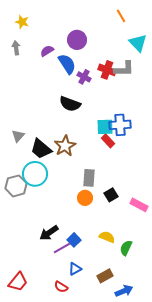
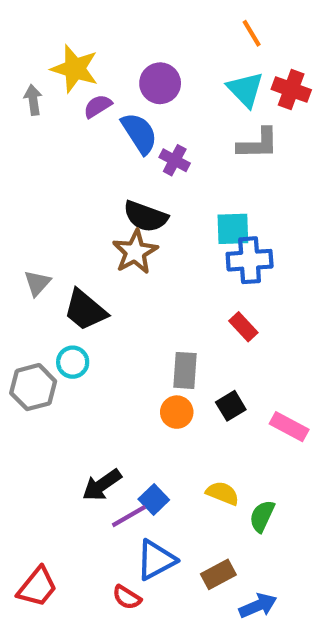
yellow star: (22, 22) -> (75, 69), moved, size x1.6
cyan triangle: (138, 43) -> (245, 90), moved
red cross: (107, 70) -> (291, 90), moved
cyan square: (105, 127) -> (233, 229), moved
red rectangle: (108, 141) -> (243, 327), moved
brown star: (65, 146) -> (135, 252), moved
cyan circle: (35, 174) -> (73, 362), size x0.6
blue triangle: (75, 269) -> (156, 560), size x1.5

